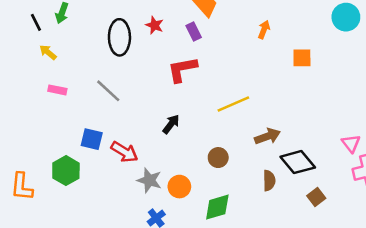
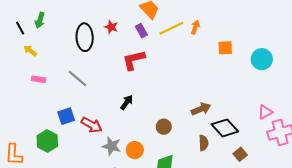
cyan circle: (346, 17) -> (262, 59), moved
yellow line: (233, 104) -> (171, 28), moved
blue square: (92, 139) -> (66, 116), turned -30
pink triangle: (351, 143) -> (265, 112), turned 42

